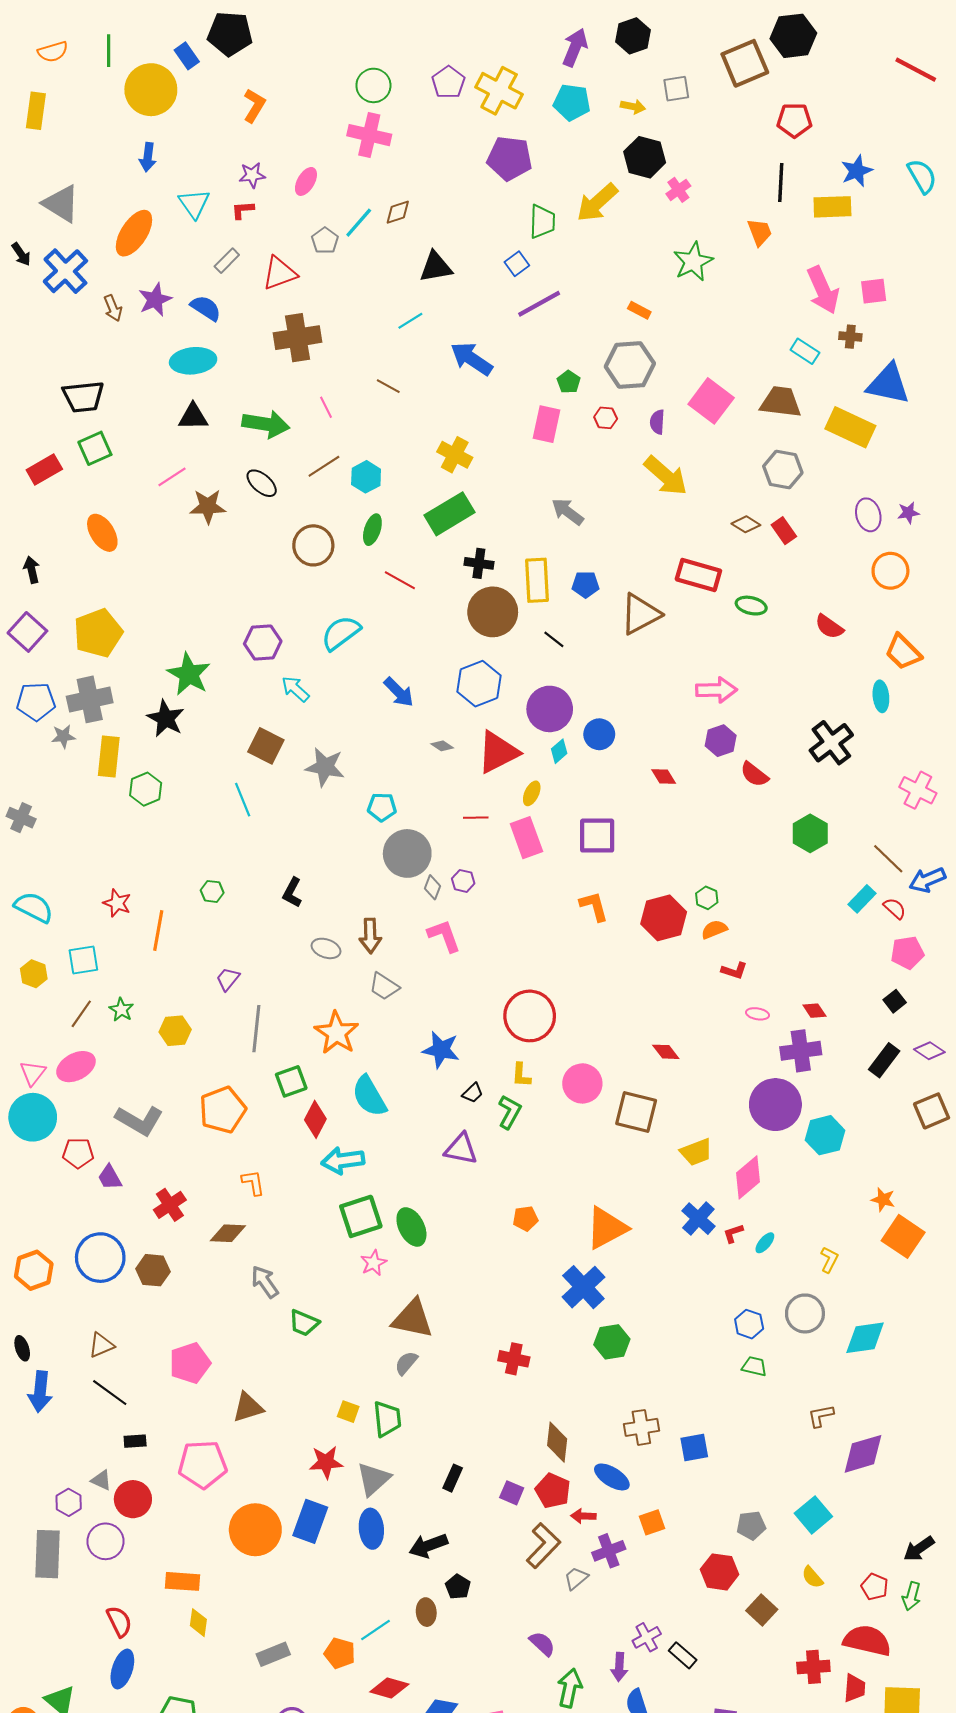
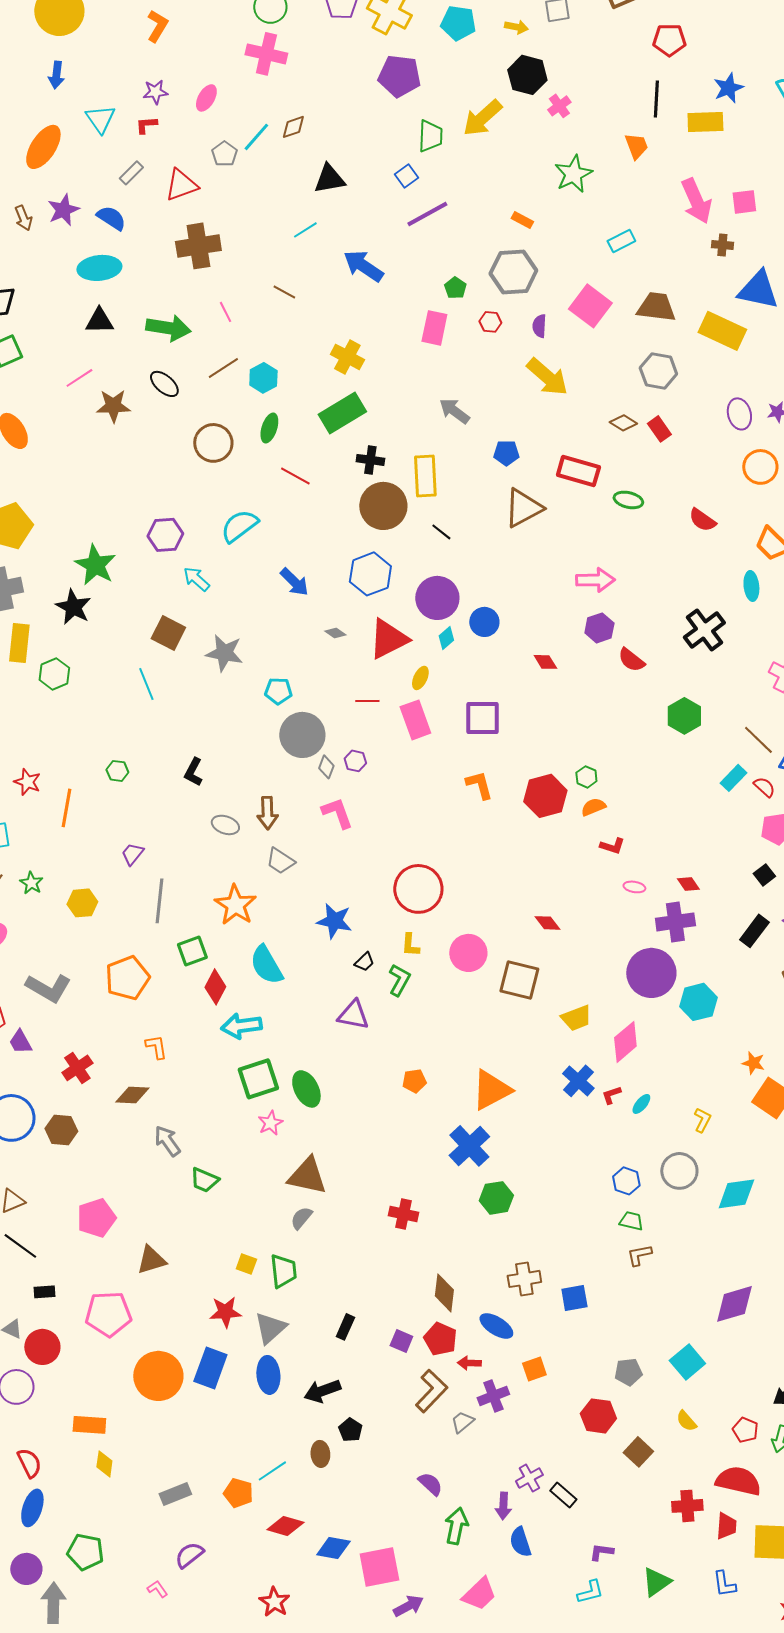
cyan rectangle: (805, 351) -> (621, 241), moved, turned -60
blue pentagon: (586, 584) -> (506, 453), moved
brown L-shape: (821, 1416) -> (639, 1255), moved

